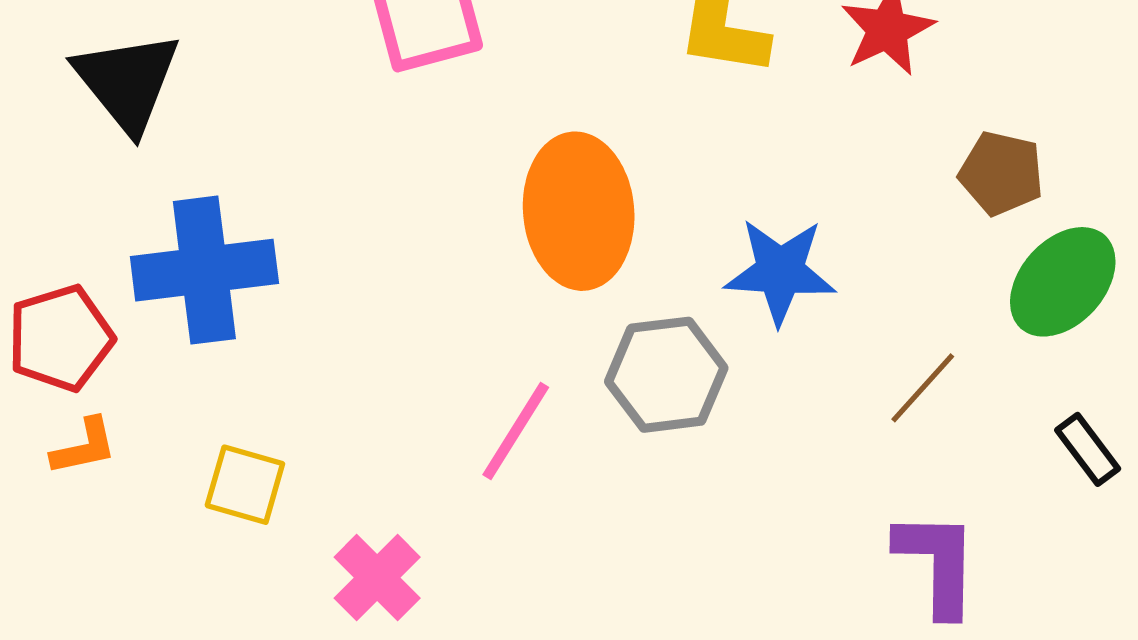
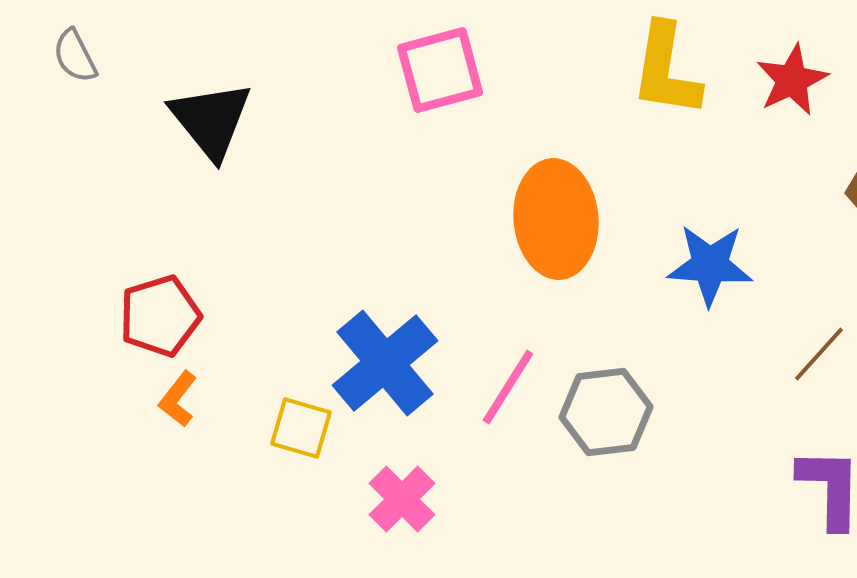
blue cross: (204, 270) -> (385, 363), moved, turned -33
gray hexagon: (666, 375) -> (606, 412), moved
orange L-shape: (84, 447) -> (178, 399), turned 140

